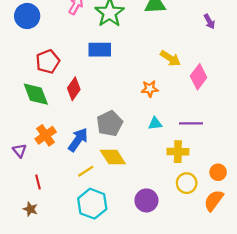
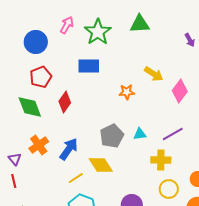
blue circle: (27, 16) -> (36, 42), moved
orange star: (150, 89) -> (127, 92), moved
gray pentagon: (110, 123) -> (112, 136), moved
purple line: (191, 123) -> (173, 134), turned -30
red line: (38, 182) -> (14, 181), moved

